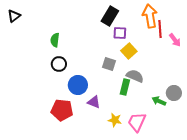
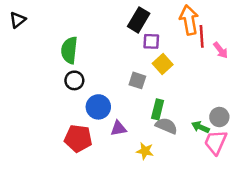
green semicircle: (55, 40) -> (69, 50), size x1.5
gray semicircle: (135, 76) -> (166, 126), moved
purple triangle: (94, 102) -> (118, 128), turned -32
pink trapezoid: (137, 122) -> (216, 142), moved

